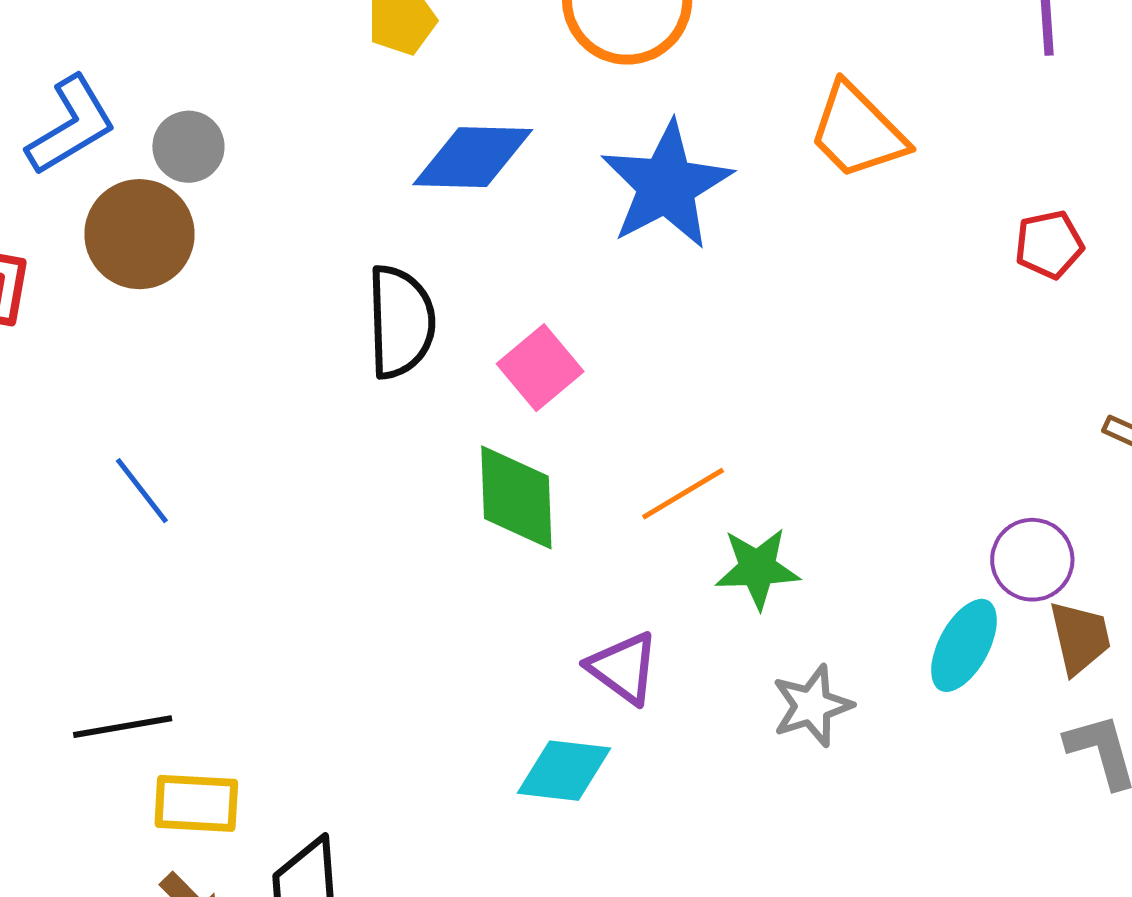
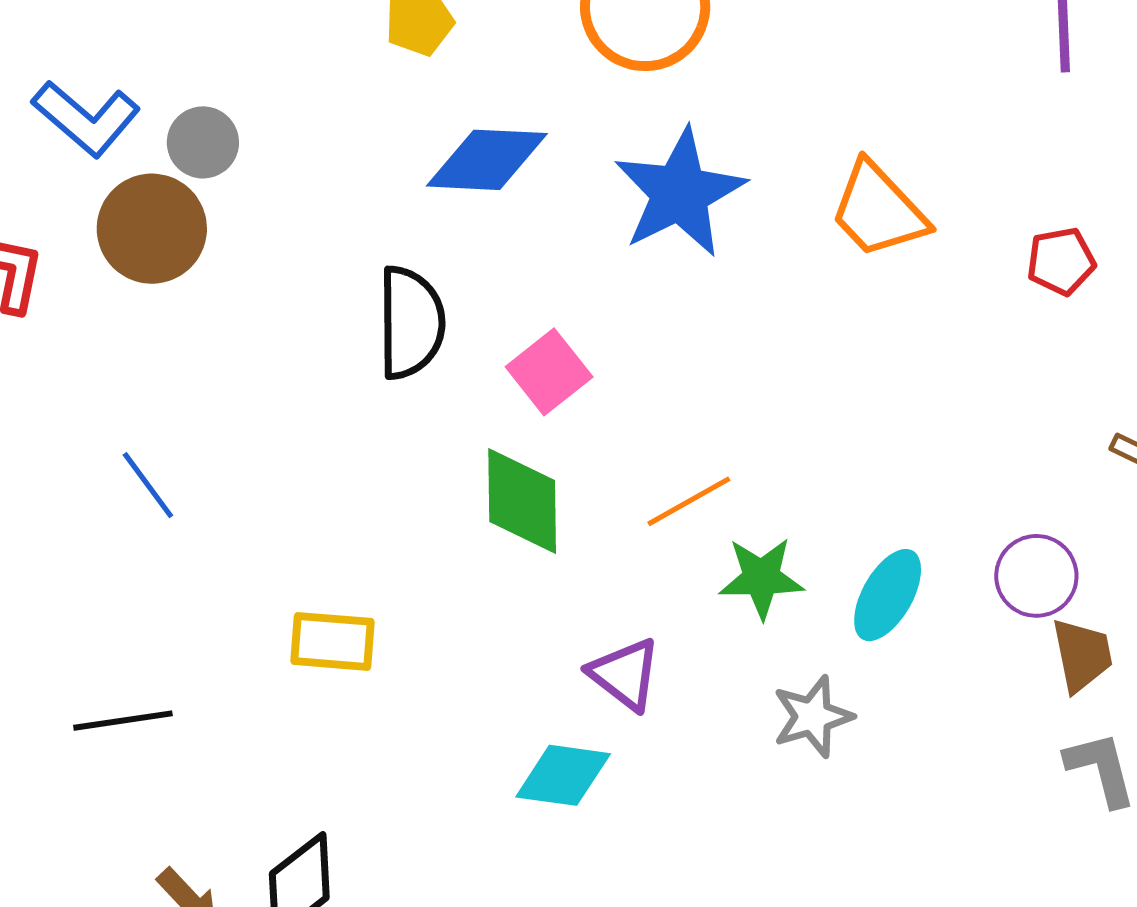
blue L-shape: (71, 125) -> (86, 118), turned 70
orange trapezoid: (857, 131) -> (878, 210), moved
cyan ellipse: (964, 645) -> (888, 595), moved
yellow rectangle: (196, 803) -> (332, 641), moved

